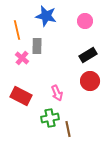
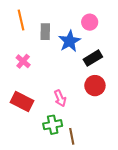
blue star: (46, 16) -> (70, 41), moved, turned 30
orange line: (17, 30) -> (21, 20), moved
gray rectangle: (37, 46) -> (45, 32), moved

